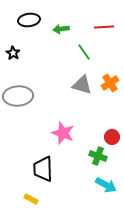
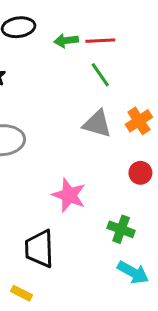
red line: (104, 27) -> (100, 41), moved
red circle: (112, 137) -> (140, 173), moved

